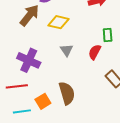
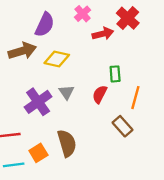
brown arrow: (29, 15) -> (22, 51), turned 35
purple cross: (29, 60) -> (38, 102), moved, turned 30

